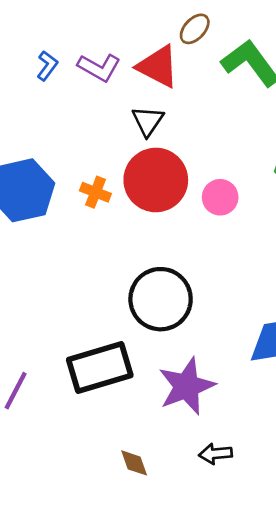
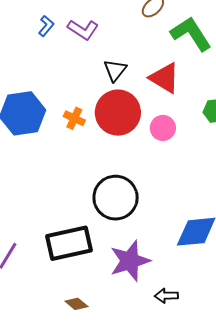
red triangle: (158, 66) -> (165, 78), moved
black arrow: (216, 454) -> (166, 296), moved
brown diamond: (134, 463) -> (76, 304), moved, turned -35

